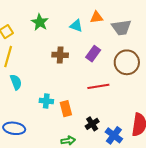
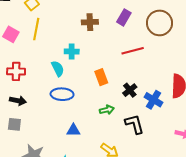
cyan semicircle: (16, 82) -> (58, 69), moved
cyan cross: (46, 101) -> (72, 52), moved
blue ellipse: (14, 128) -> (62, 94), moved

